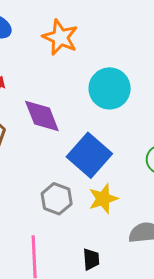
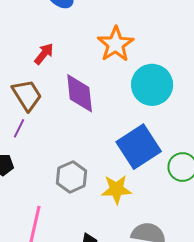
orange star: (60, 37) -> (116, 44), moved
blue square: (89, 155) -> (139, 147), moved

